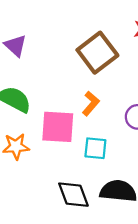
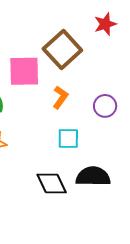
pink square: (58, 127) -> (24, 71), moved

